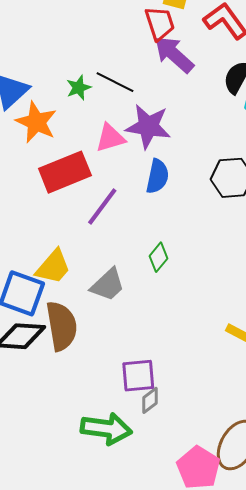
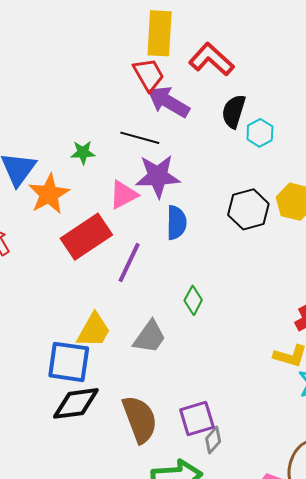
black line: (115, 82) -> (140, 138), moved
green star: (79, 88) -> (83, 153), turned 30
orange star: (36, 122) -> (49, 194), turned 30
brown semicircle: (62, 326) -> (140, 419), moved

